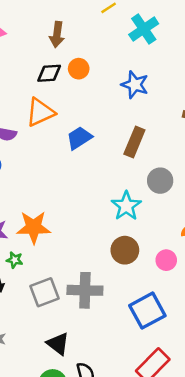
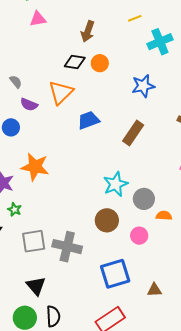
blue star: (135, 85) -> (143, 86), turned 30
orange triangle: (40, 112) -> (61, 92), turned -32
gray circle: (160, 181) -> (144, 199), moved
orange star: (34, 227) -> (35, 167), moved

